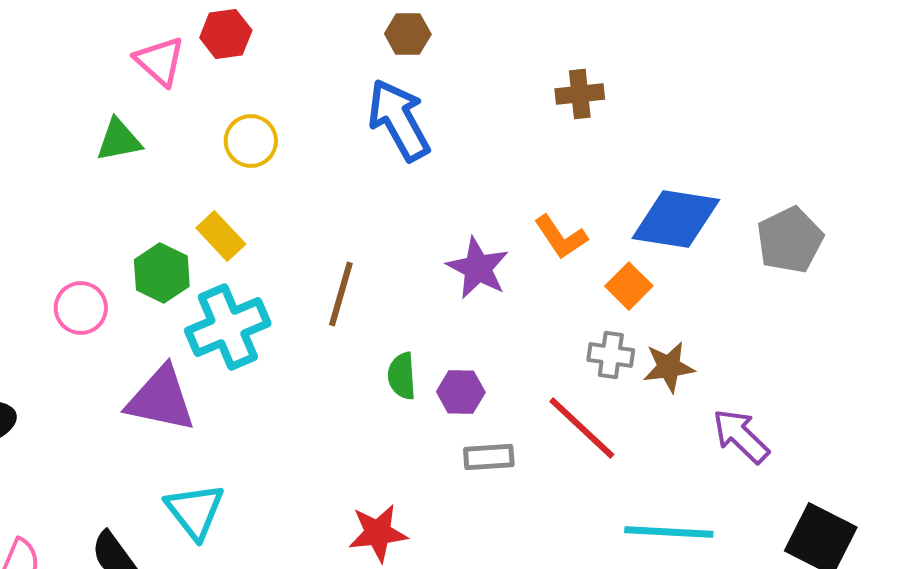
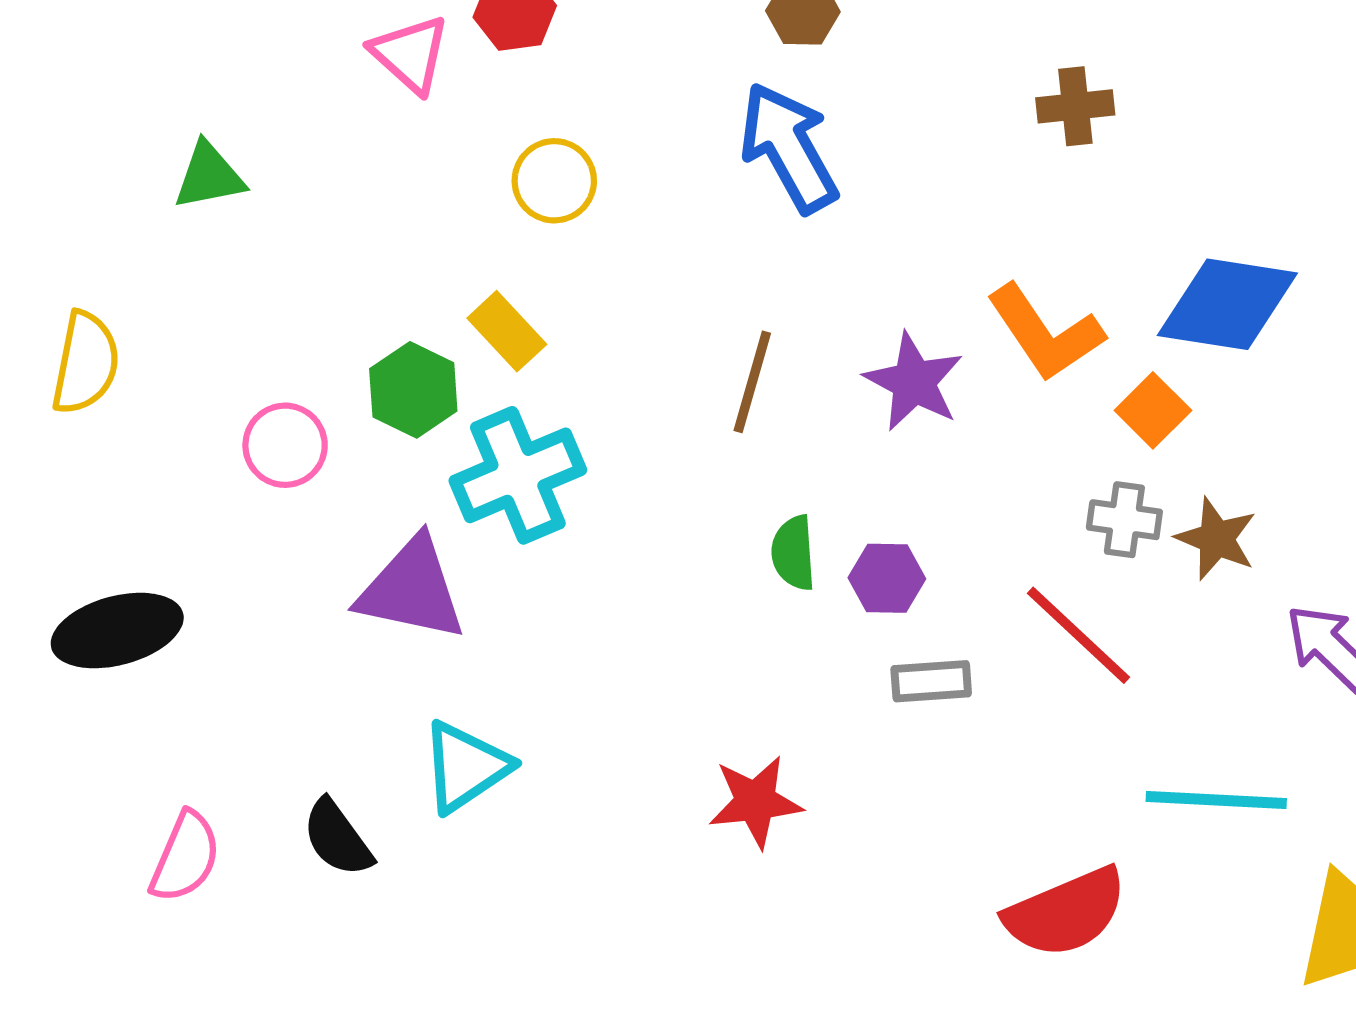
green triangle: (119, 140) -> (209, 176), moved
orange L-shape: (561, 237) -> (1045, 333), size x1.4
brown line: (341, 294) -> (752, 382), moved
brown star: (669, 367) -> (1216, 539), turned 30
cyan triangle: (195, 511) -> (466, 767), turned 34

